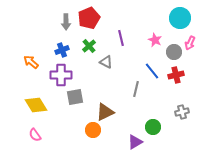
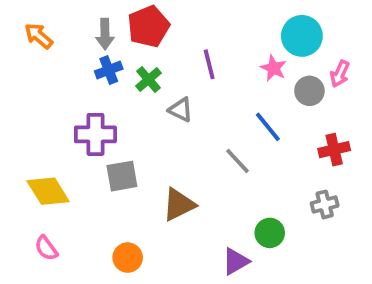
cyan circle: (180, 18) -> (302, 36), moved
blue cross: (62, 50) -> (109, 70), moved
orange arrow: (31, 62) -> (39, 36), moved
red cross: (176, 75) -> (334, 150), moved
gray line: (136, 89) -> (238, 161), turned -56
orange circle: (93, 130) -> (128, 258), moved

